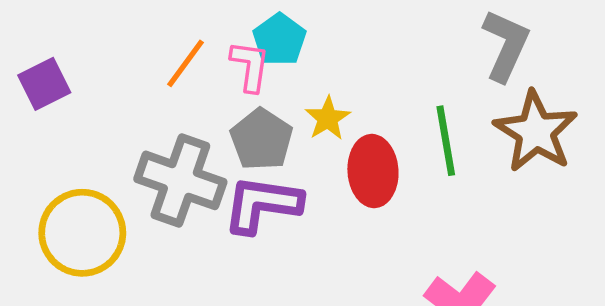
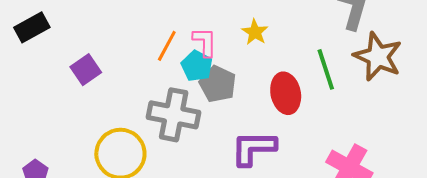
cyan pentagon: (279, 40) -> (197, 66), moved
yellow star: (328, 118) -> (255, 32), moved
purple L-shape: (262, 204) -> (253, 148), moved

